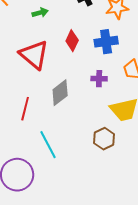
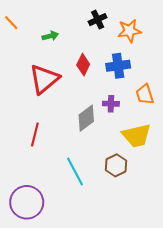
red triangle: (34, 55) -> (44, 79), turned 40
gray diamond: (60, 93) -> (86, 118), moved
cyan line: (48, 145) -> (75, 171), moved

